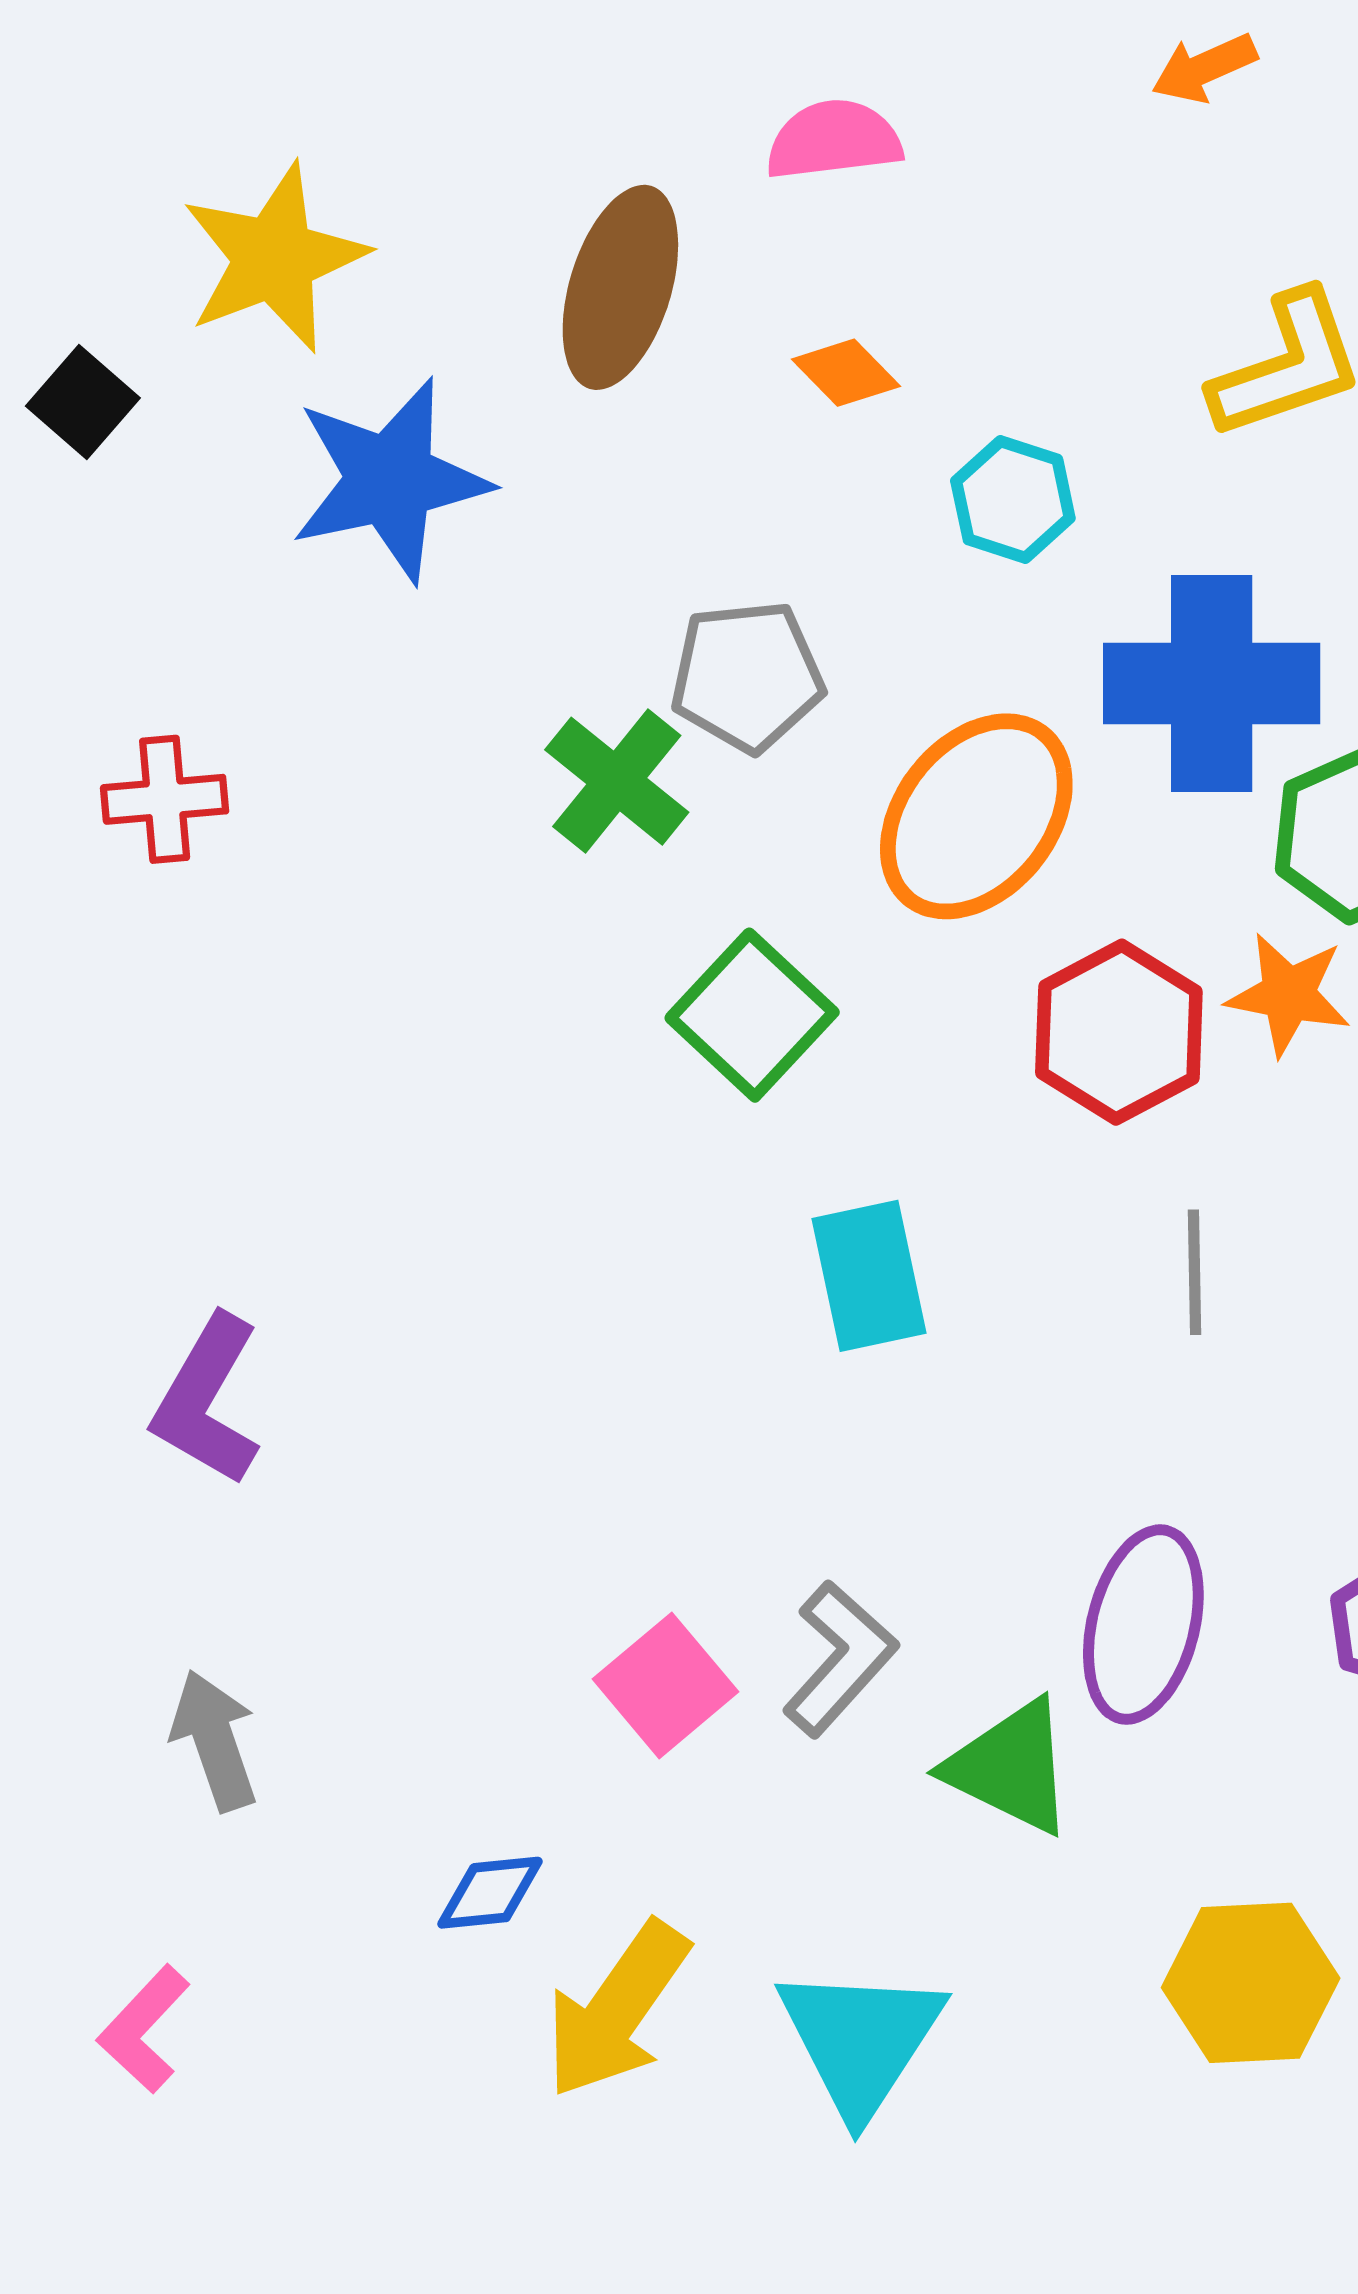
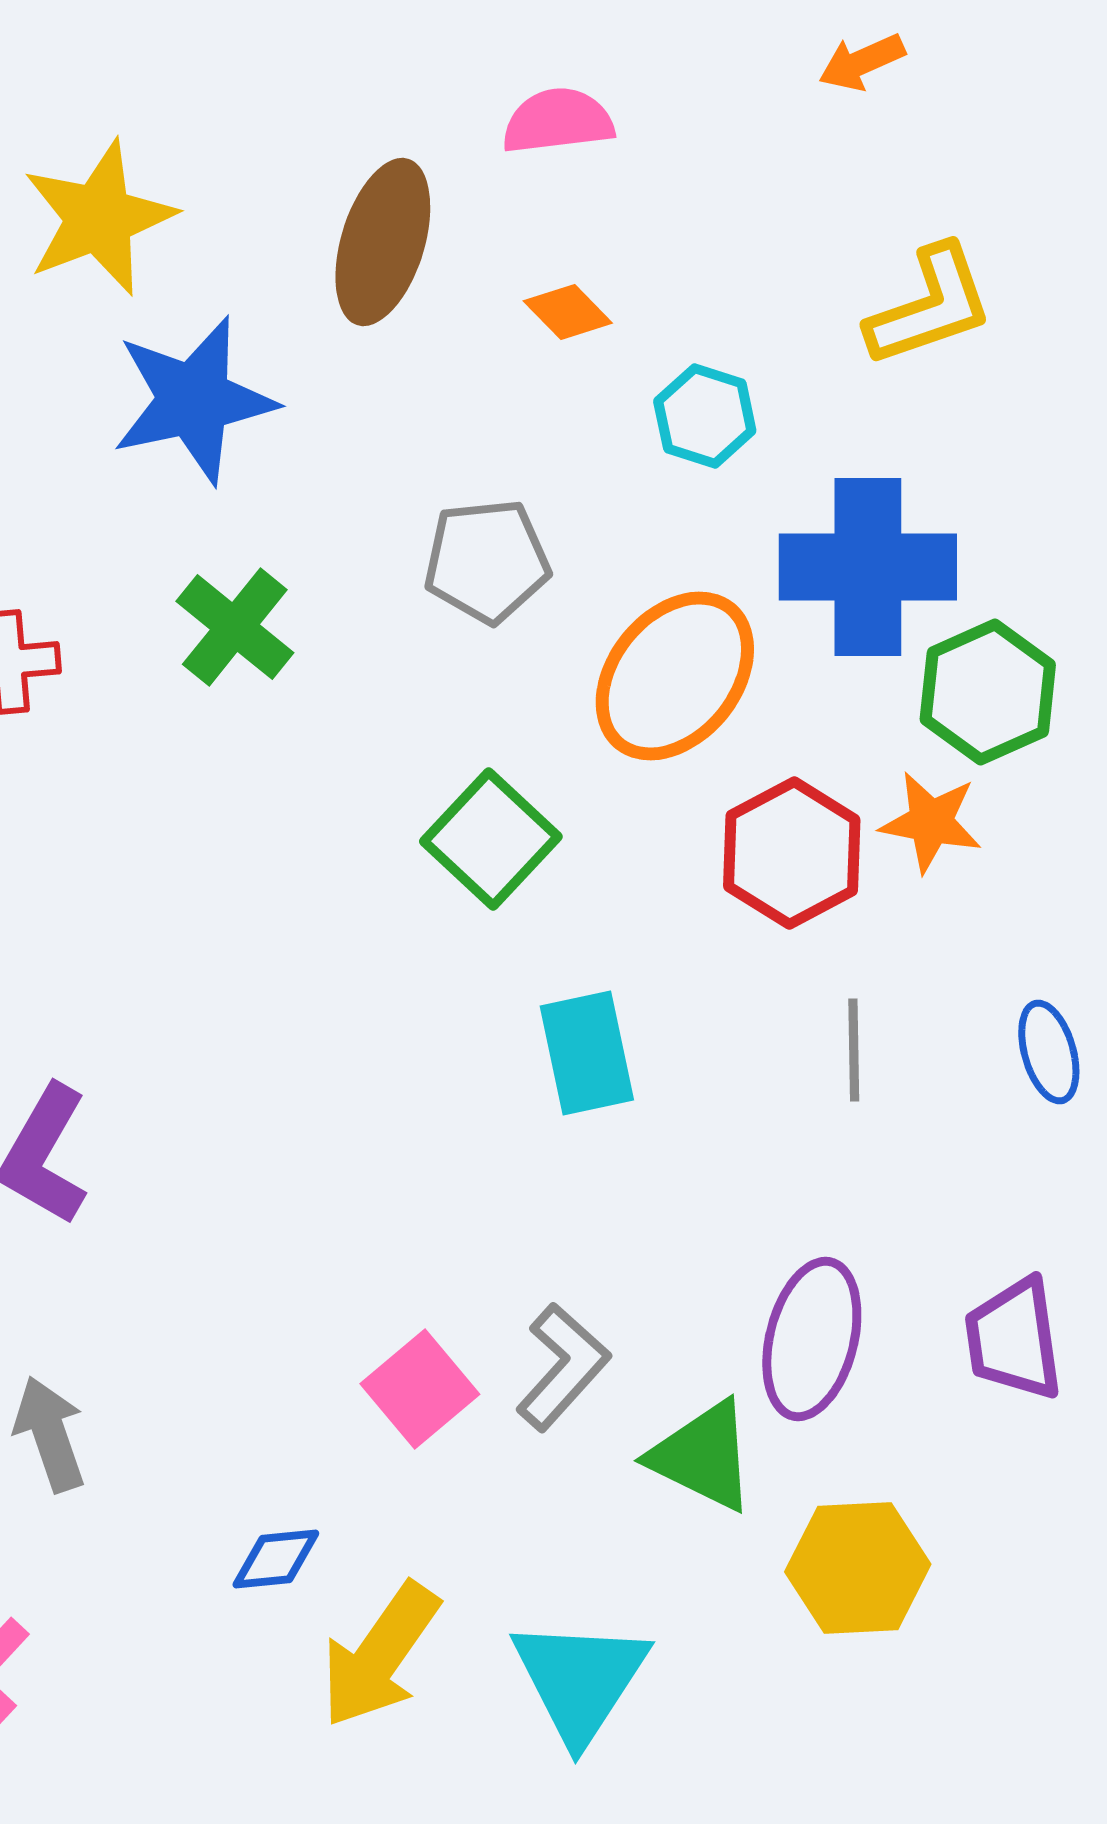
green cross: (617, 781) -> (235, 627), moved
yellow hexagon: (1251, 1983) -> (858, 1568), moved

